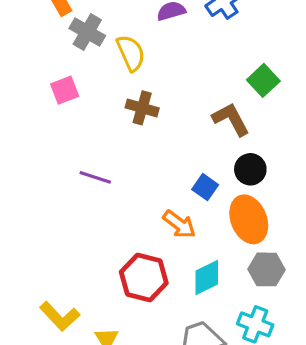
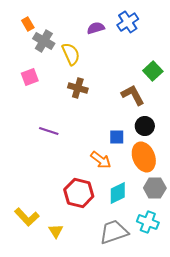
blue square: (205, 187) -> (117, 137), turned -35

